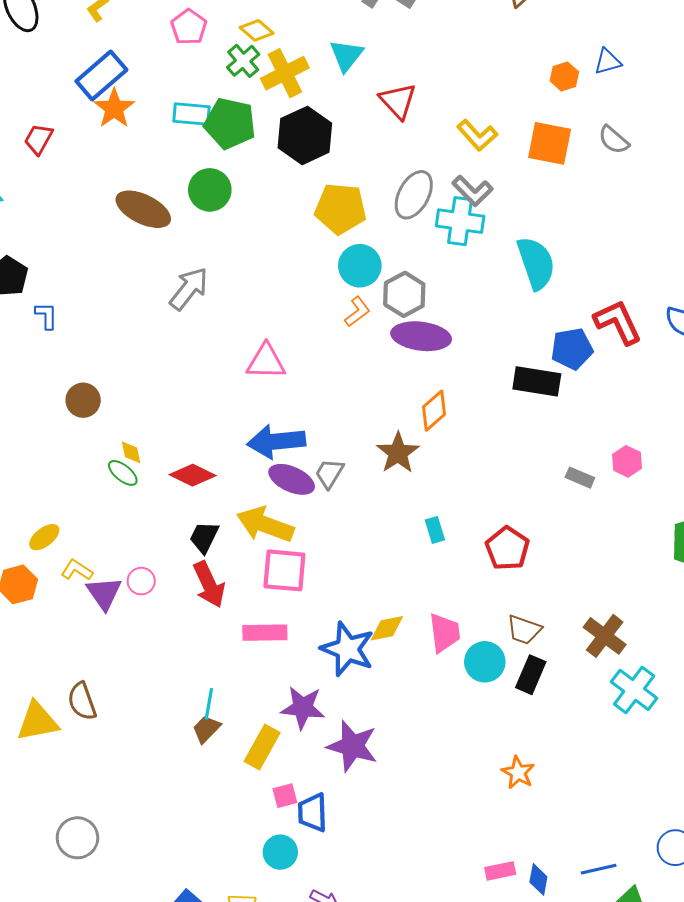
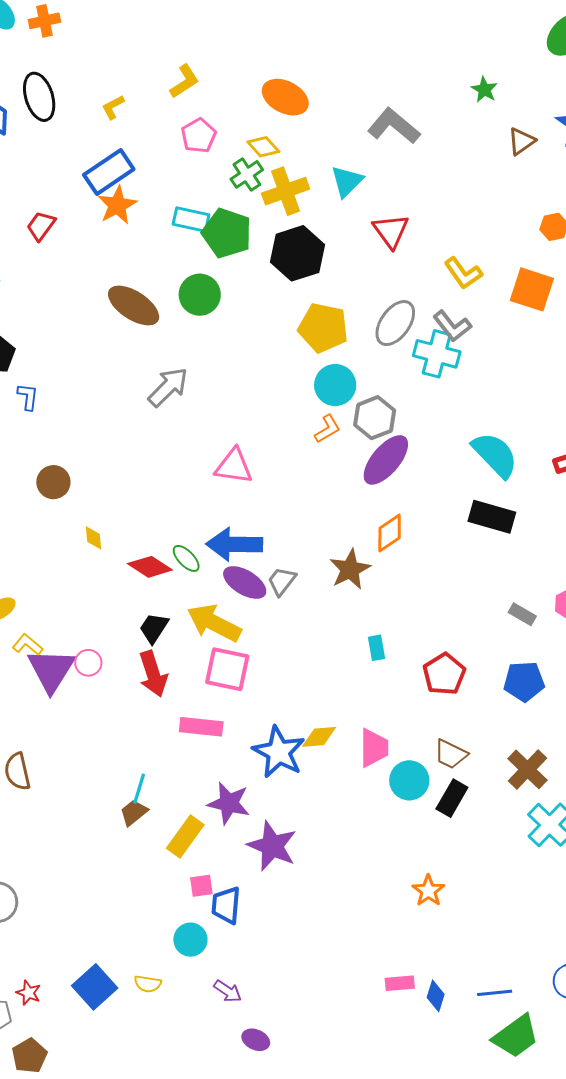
cyan semicircle: (536, 263) -> (495, 455), moved, turned -32
purple ellipse: (421, 336) -> (386, 460), turned -64
blue pentagon: (572, 349) -> (524, 681), moved
green ellipse: (123, 473) -> (186, 558), moved
purple triangle: (104, 593) -> (51, 670), size x1.4

